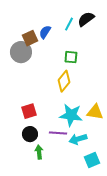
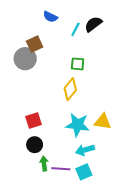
blue semicircle: (45, 32) -> (50, 17), moved, turned -96
purple line: (58, 133) -> (61, 169), moved
cyan square: (92, 160) -> (84, 172), moved

